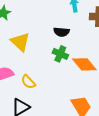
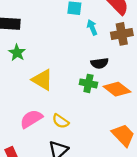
black semicircle: (62, 32) -> (100, 63), moved

